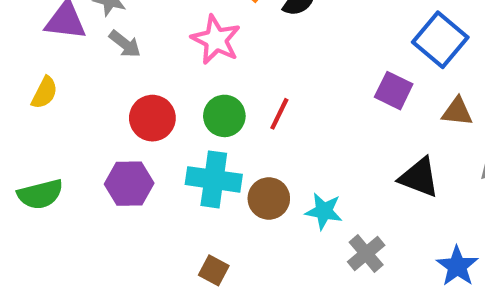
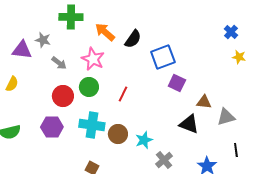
blue square: (440, 40) -> (163, 57), moved, turned 30
gray arrow: (125, 44) -> (59, 63), moved
brown triangle: (457, 112) -> (204, 102), moved
green circle: (224, 116) -> (89, 87), moved
cyan star: (324, 211) -> (144, 140), turned -30

